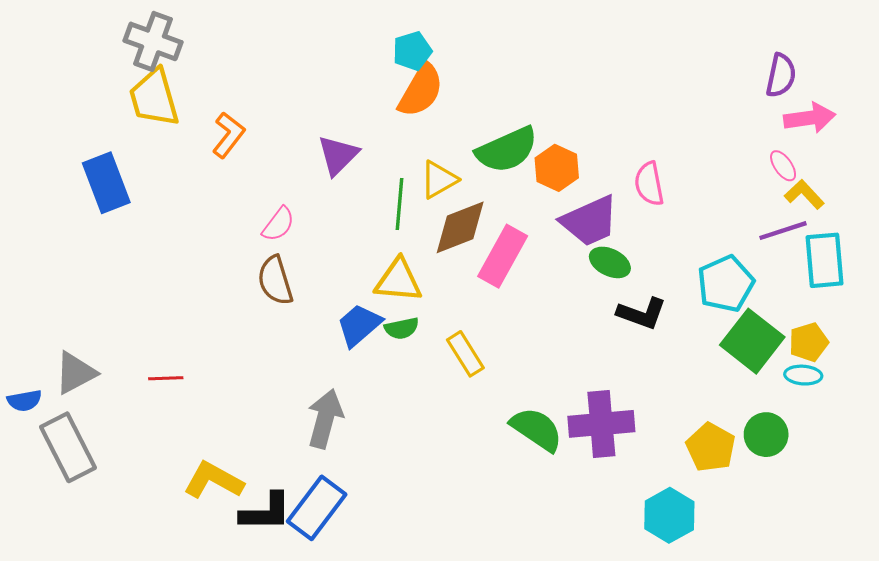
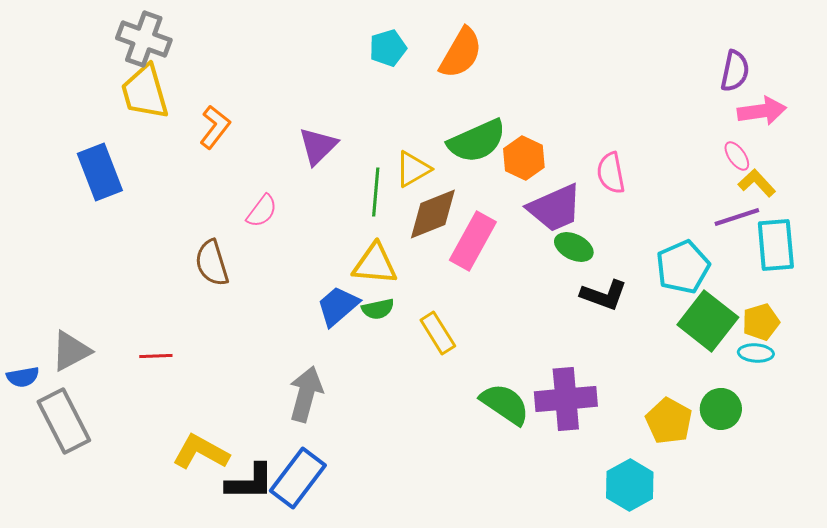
orange semicircle: (421, 90) -> (461, 53), moved
brown semicircle: (275, 280) -> (212, 263), moved

